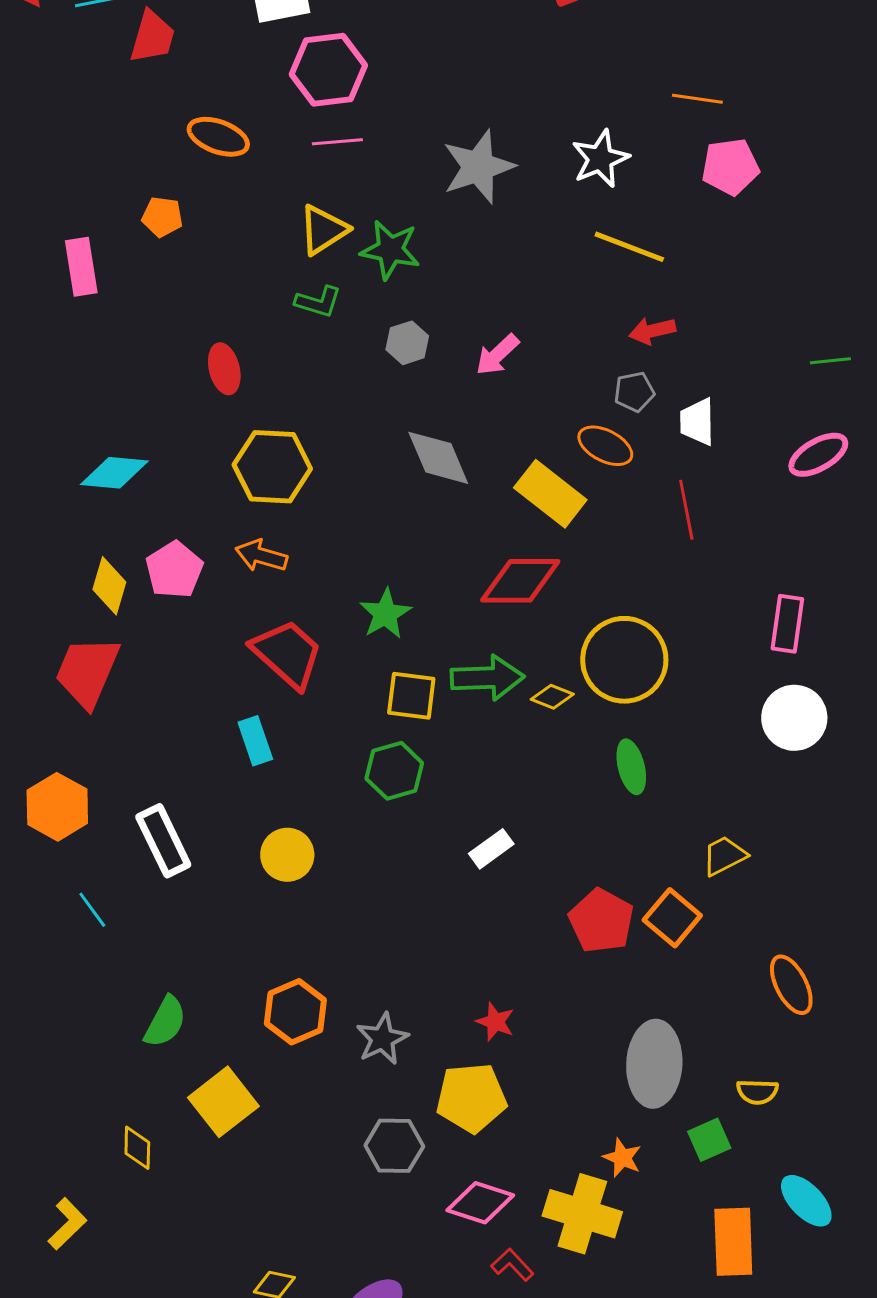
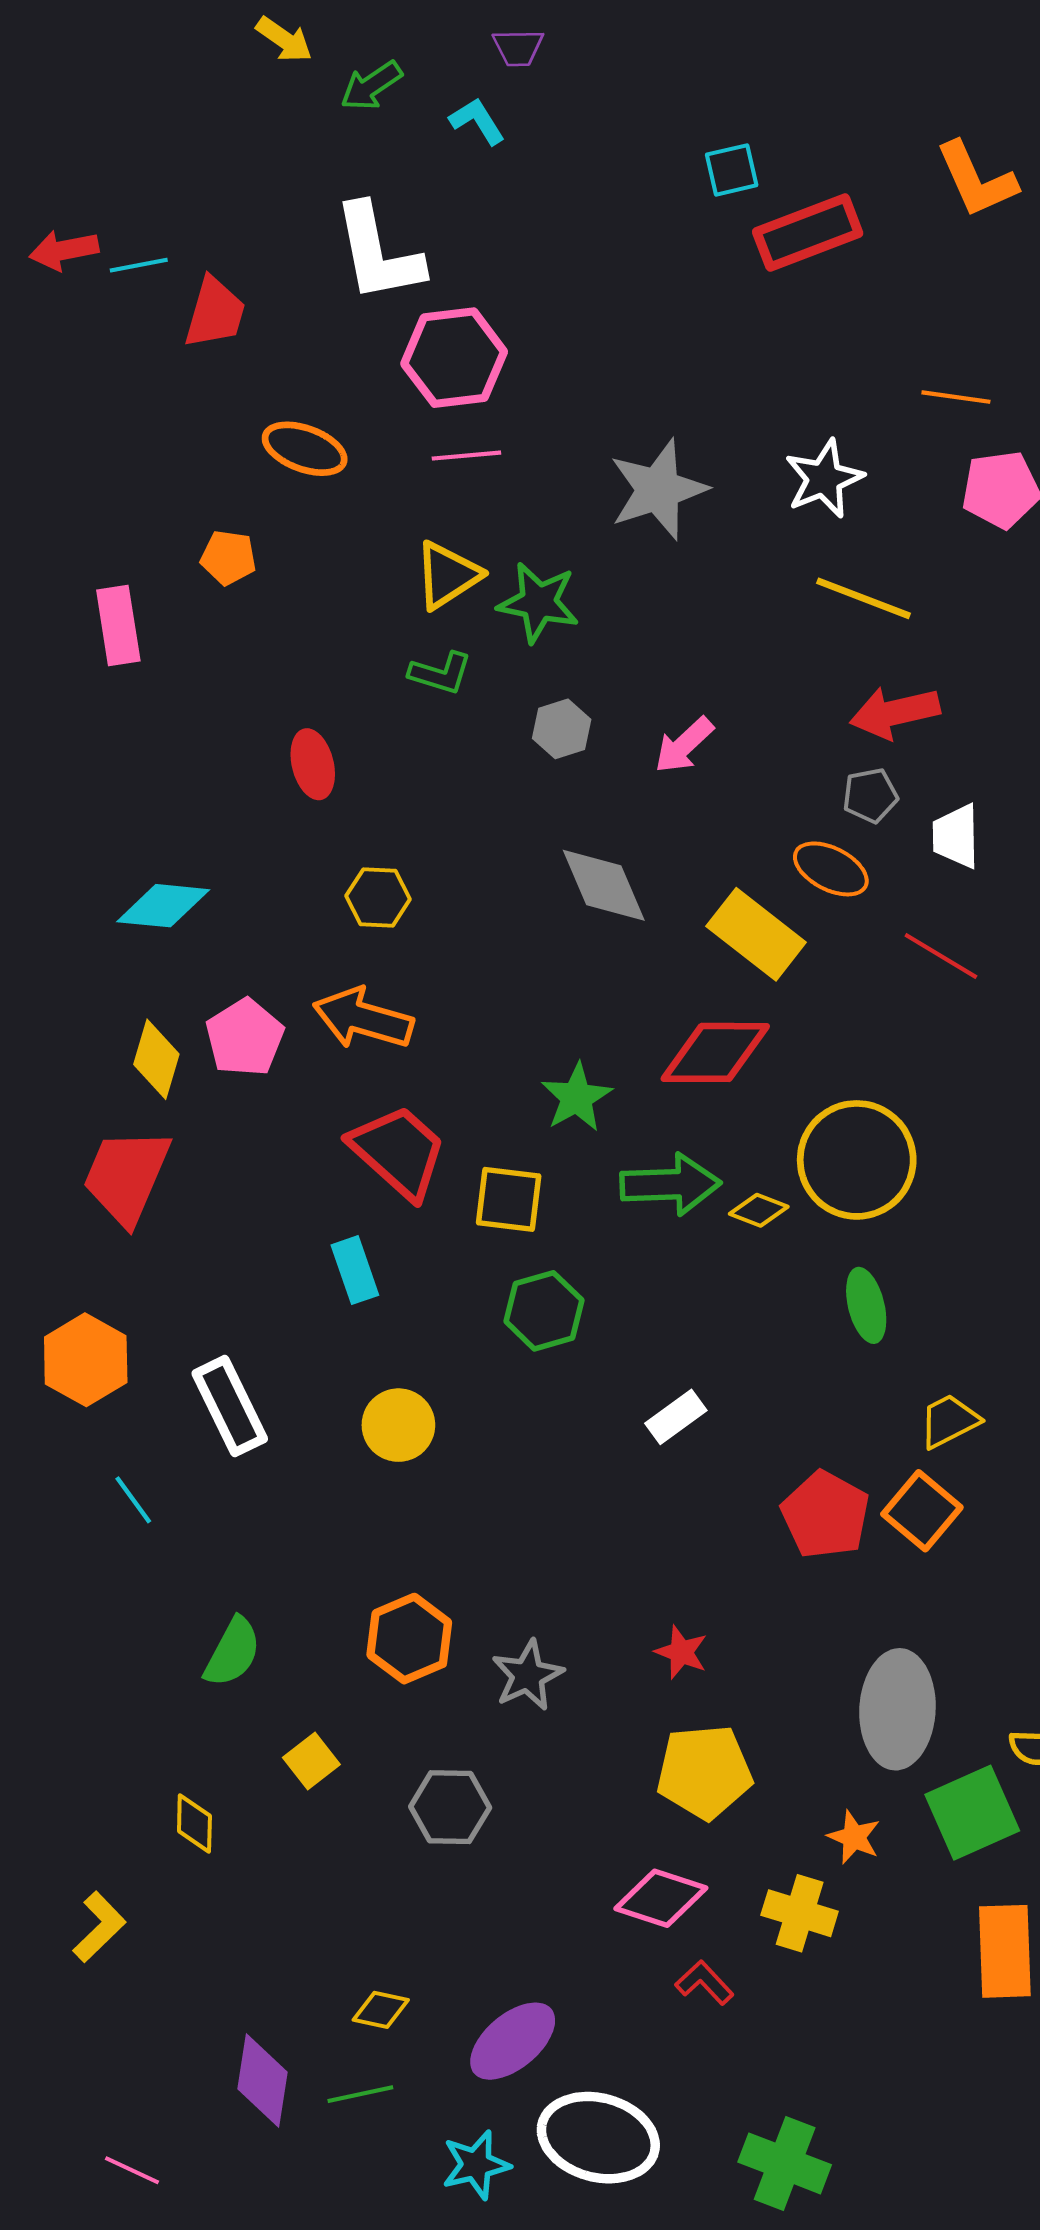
red arrow: (652, 331) -> (895, 713), size x1.4
yellow hexagon: (272, 467) -> (378, 897), size x0.6
red line: (686, 510) -> (941, 956), turned -48
orange arrow: (261, 556) -> (363, 1018), size x1.4
green star: (385, 614) -> (577, 1097), moved
yellow square: (411, 696) -> (509, 1199), moved
yellow trapezoid: (724, 856) -> (949, 1421), moved
yellow pentagon: (471, 1098) -> (704, 1772), moved
yellow square: (223, 1102) -> (311, 1761), size x0.6
green square: (709, 1140) -> (972, 1813), size x1.6
gray hexagon: (394, 1146) -> (450, 1807), moved
yellow cross: (582, 1214) -> (800, 1913), size x0.7

